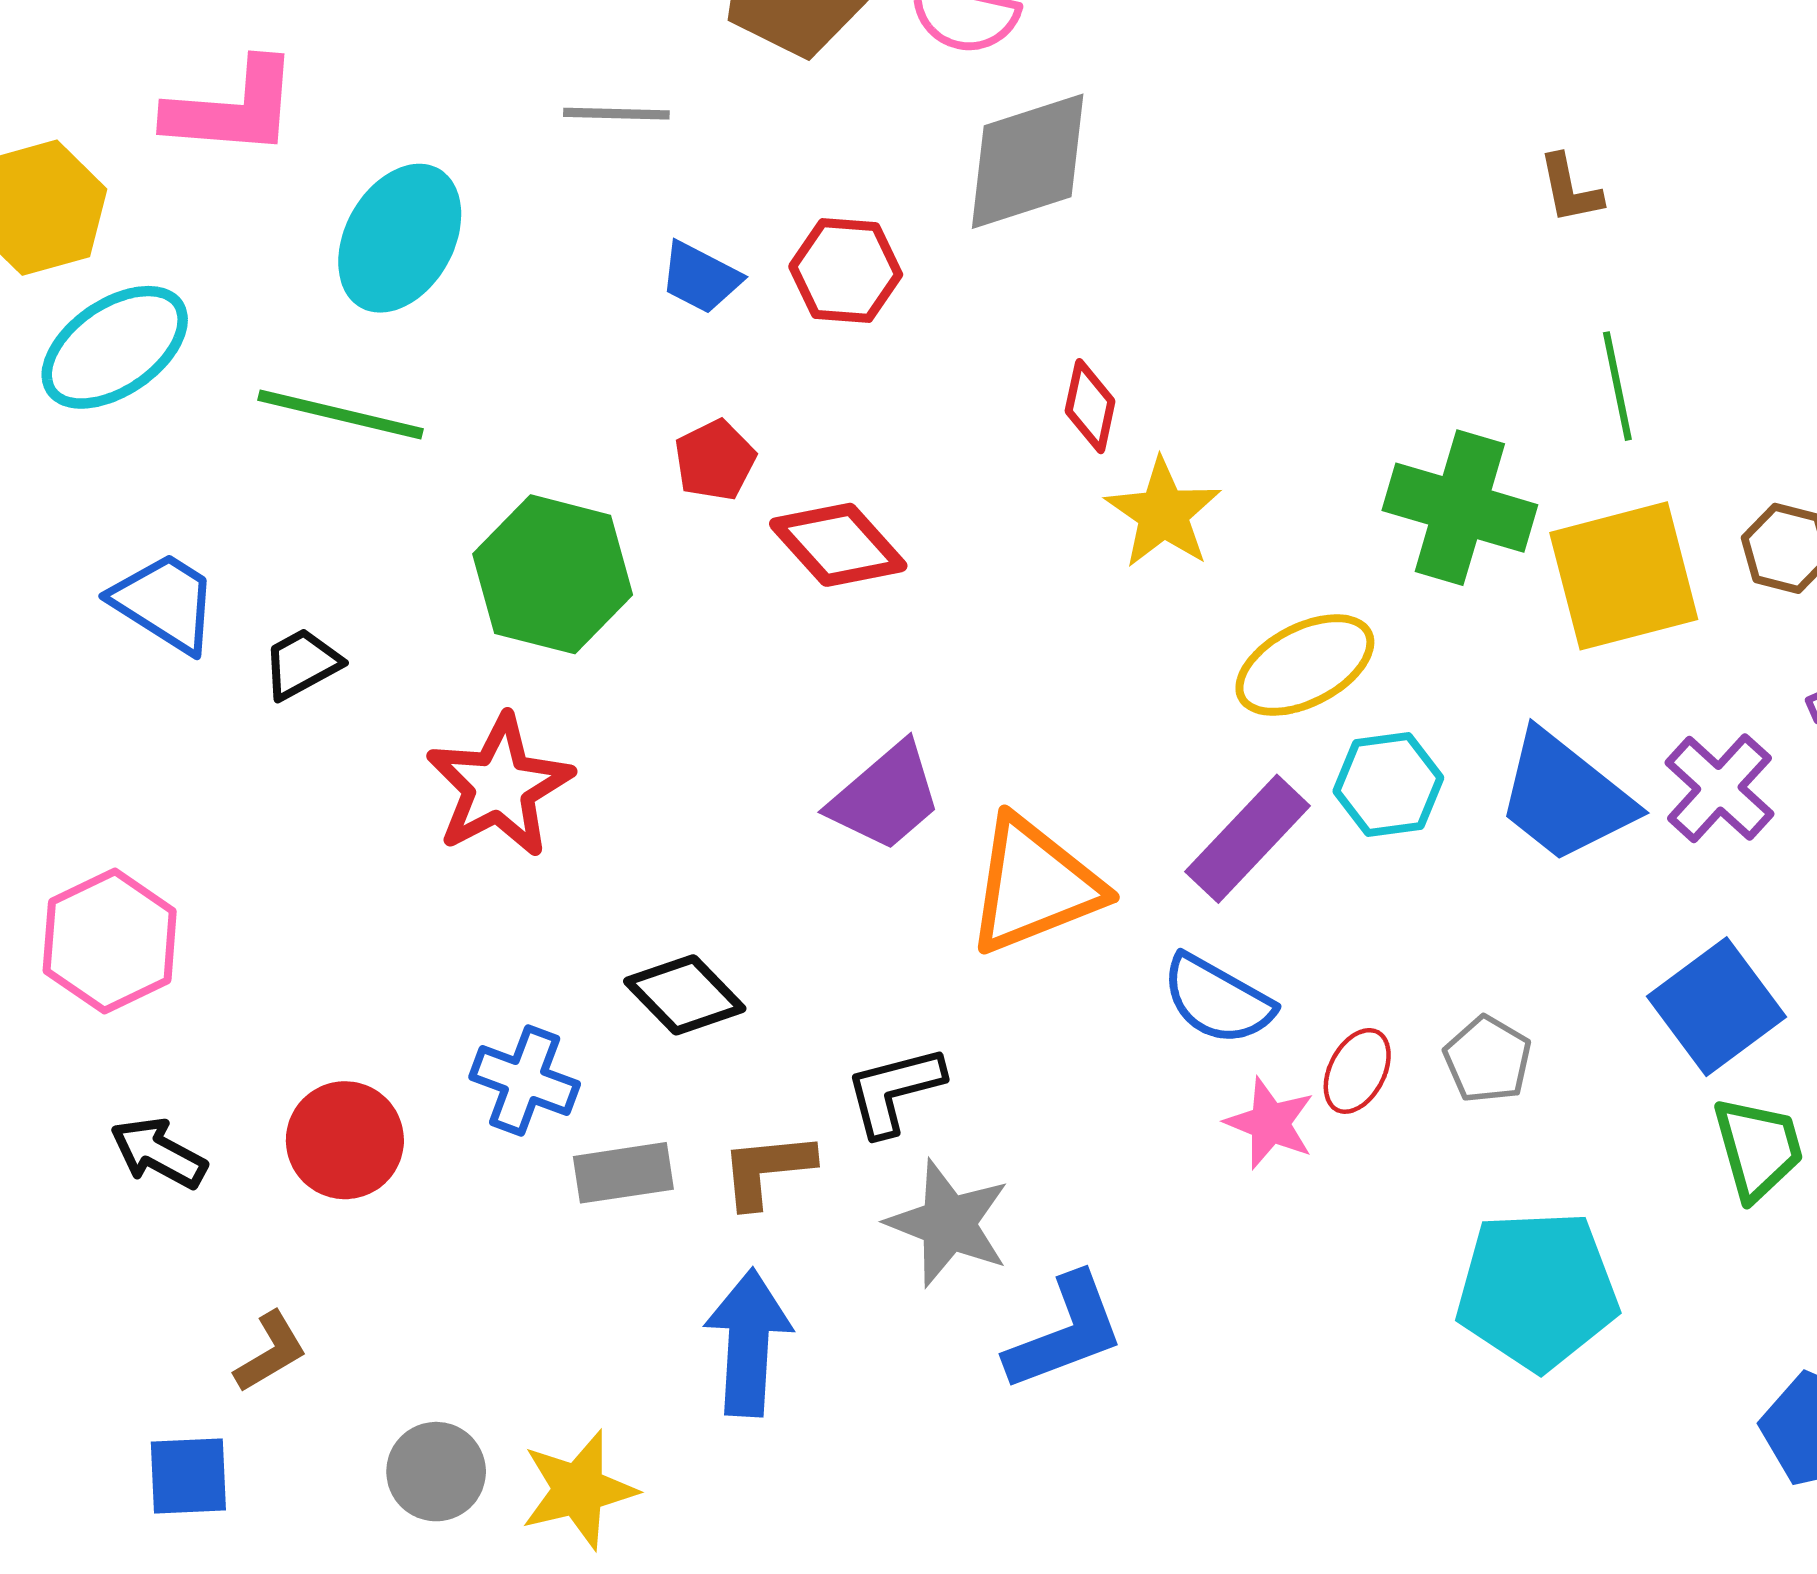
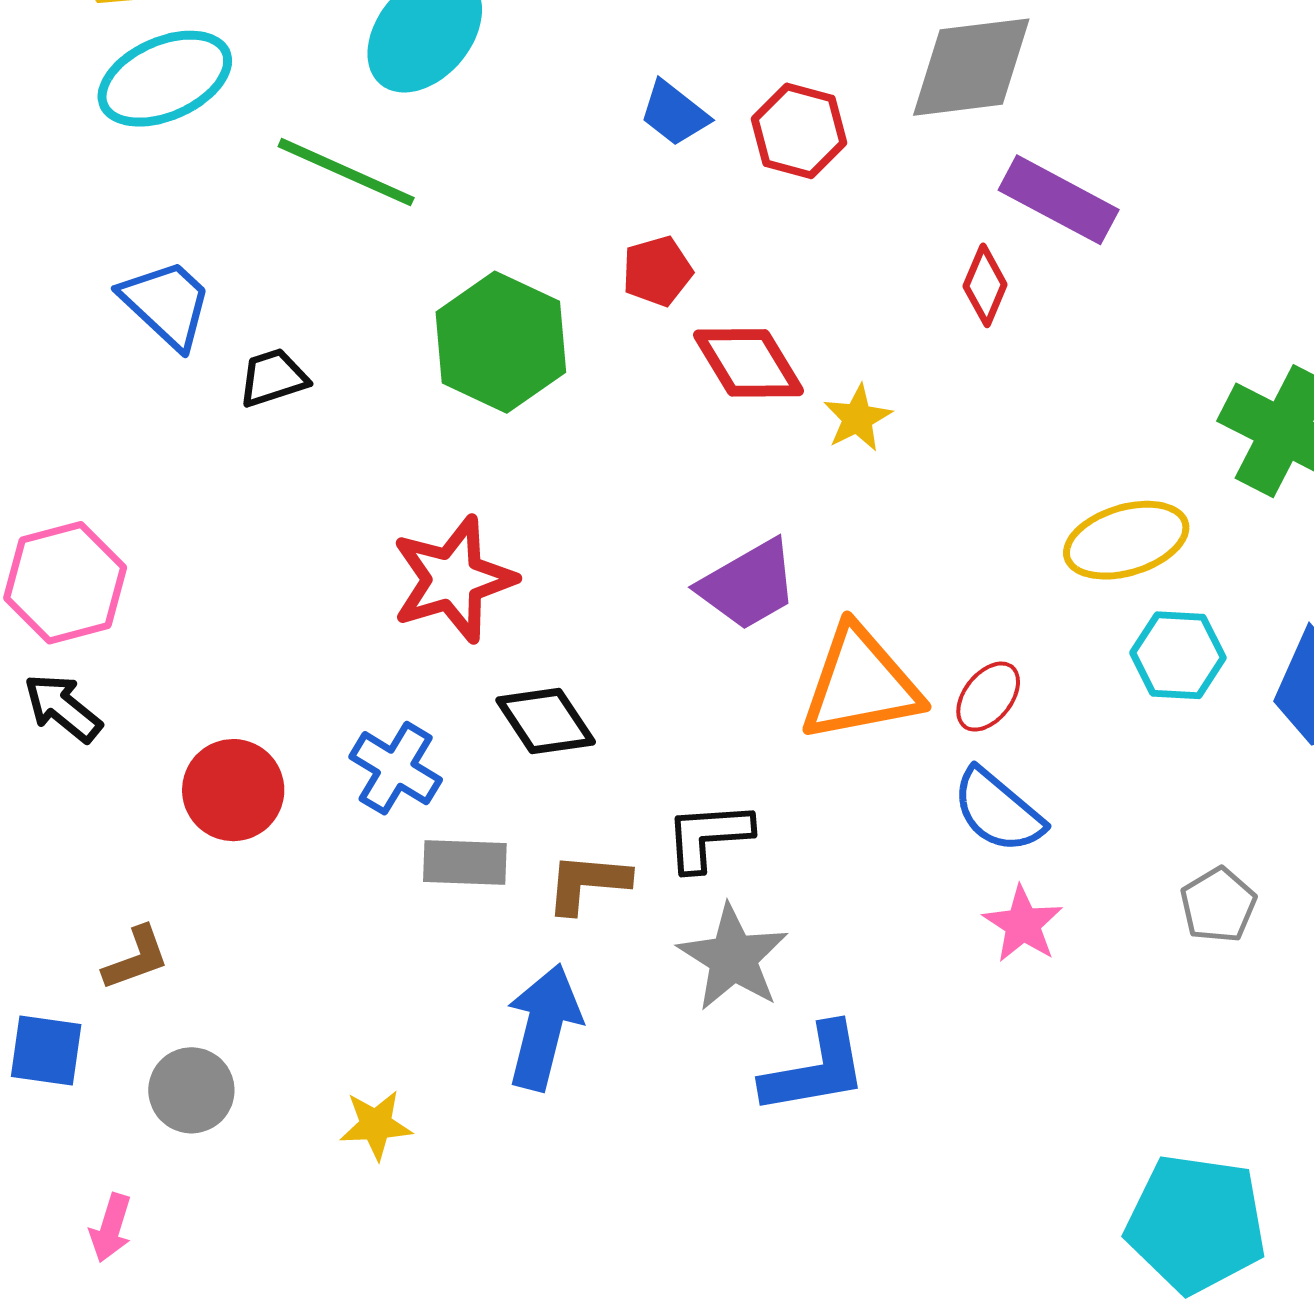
yellow star: (1163, 513) -> (857, 418), moved, size x0.7
red star: (499, 786) -> (453, 579), moved
purple rectangle: (1248, 839) -> (1059, 200), moved, turned 64
red ellipse: (1357, 1071) -> (988, 697), moved
black arrow: (158, 1153) -> (63, 708), moved
cyan pentagon: (1537, 1290) -> (1196, 1224), moved
gray circle: (436, 1472) -> (191, 1090), moved
yellow star: (579, 1490) -> (376, 1125), size x0.7

